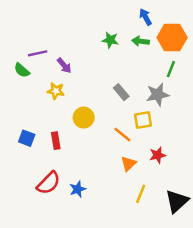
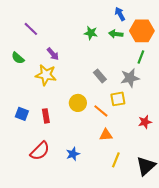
purple line: (38, 53) -> (31, 29), moved, turned 56
yellow star: (56, 91) -> (46, 75), size x1.5
yellow circle: (84, 118) -> (78, 103), moved
red star: (158, 155) -> (145, 122), moved
orange triangle: (128, 164) -> (106, 135), turned 40
blue star: (78, 189) -> (73, 154), moved

